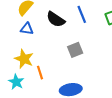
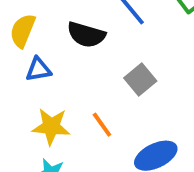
orange line: (40, 73) -> (102, 125), moved

